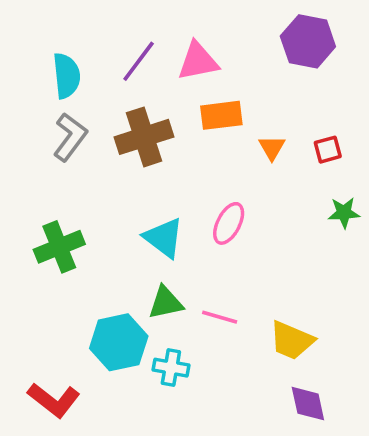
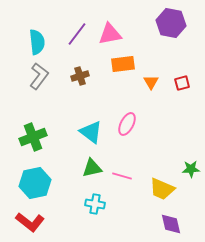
brown cross: (144, 137) -> (80, 76), size x0.6
green star: (344, 213) -> (191, 169), moved
cyan hexagon: (119, 342) -> (35, 183), moved

